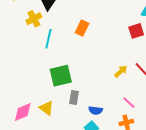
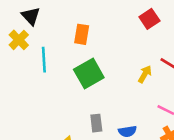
green square: (61, 76) -> (89, 74), moved

